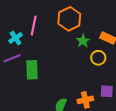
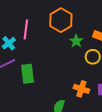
orange cross: (85, 100) -> (81, 89), moved, turned 35

